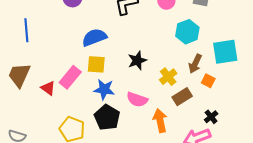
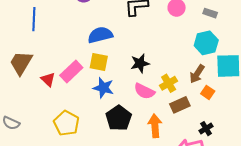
cyan hexagon: (187, 32) -> (206, 43), moved
pink semicircle: (137, 100) -> (144, 91), moved
black pentagon: (107, 117) -> (119, 118), moved

